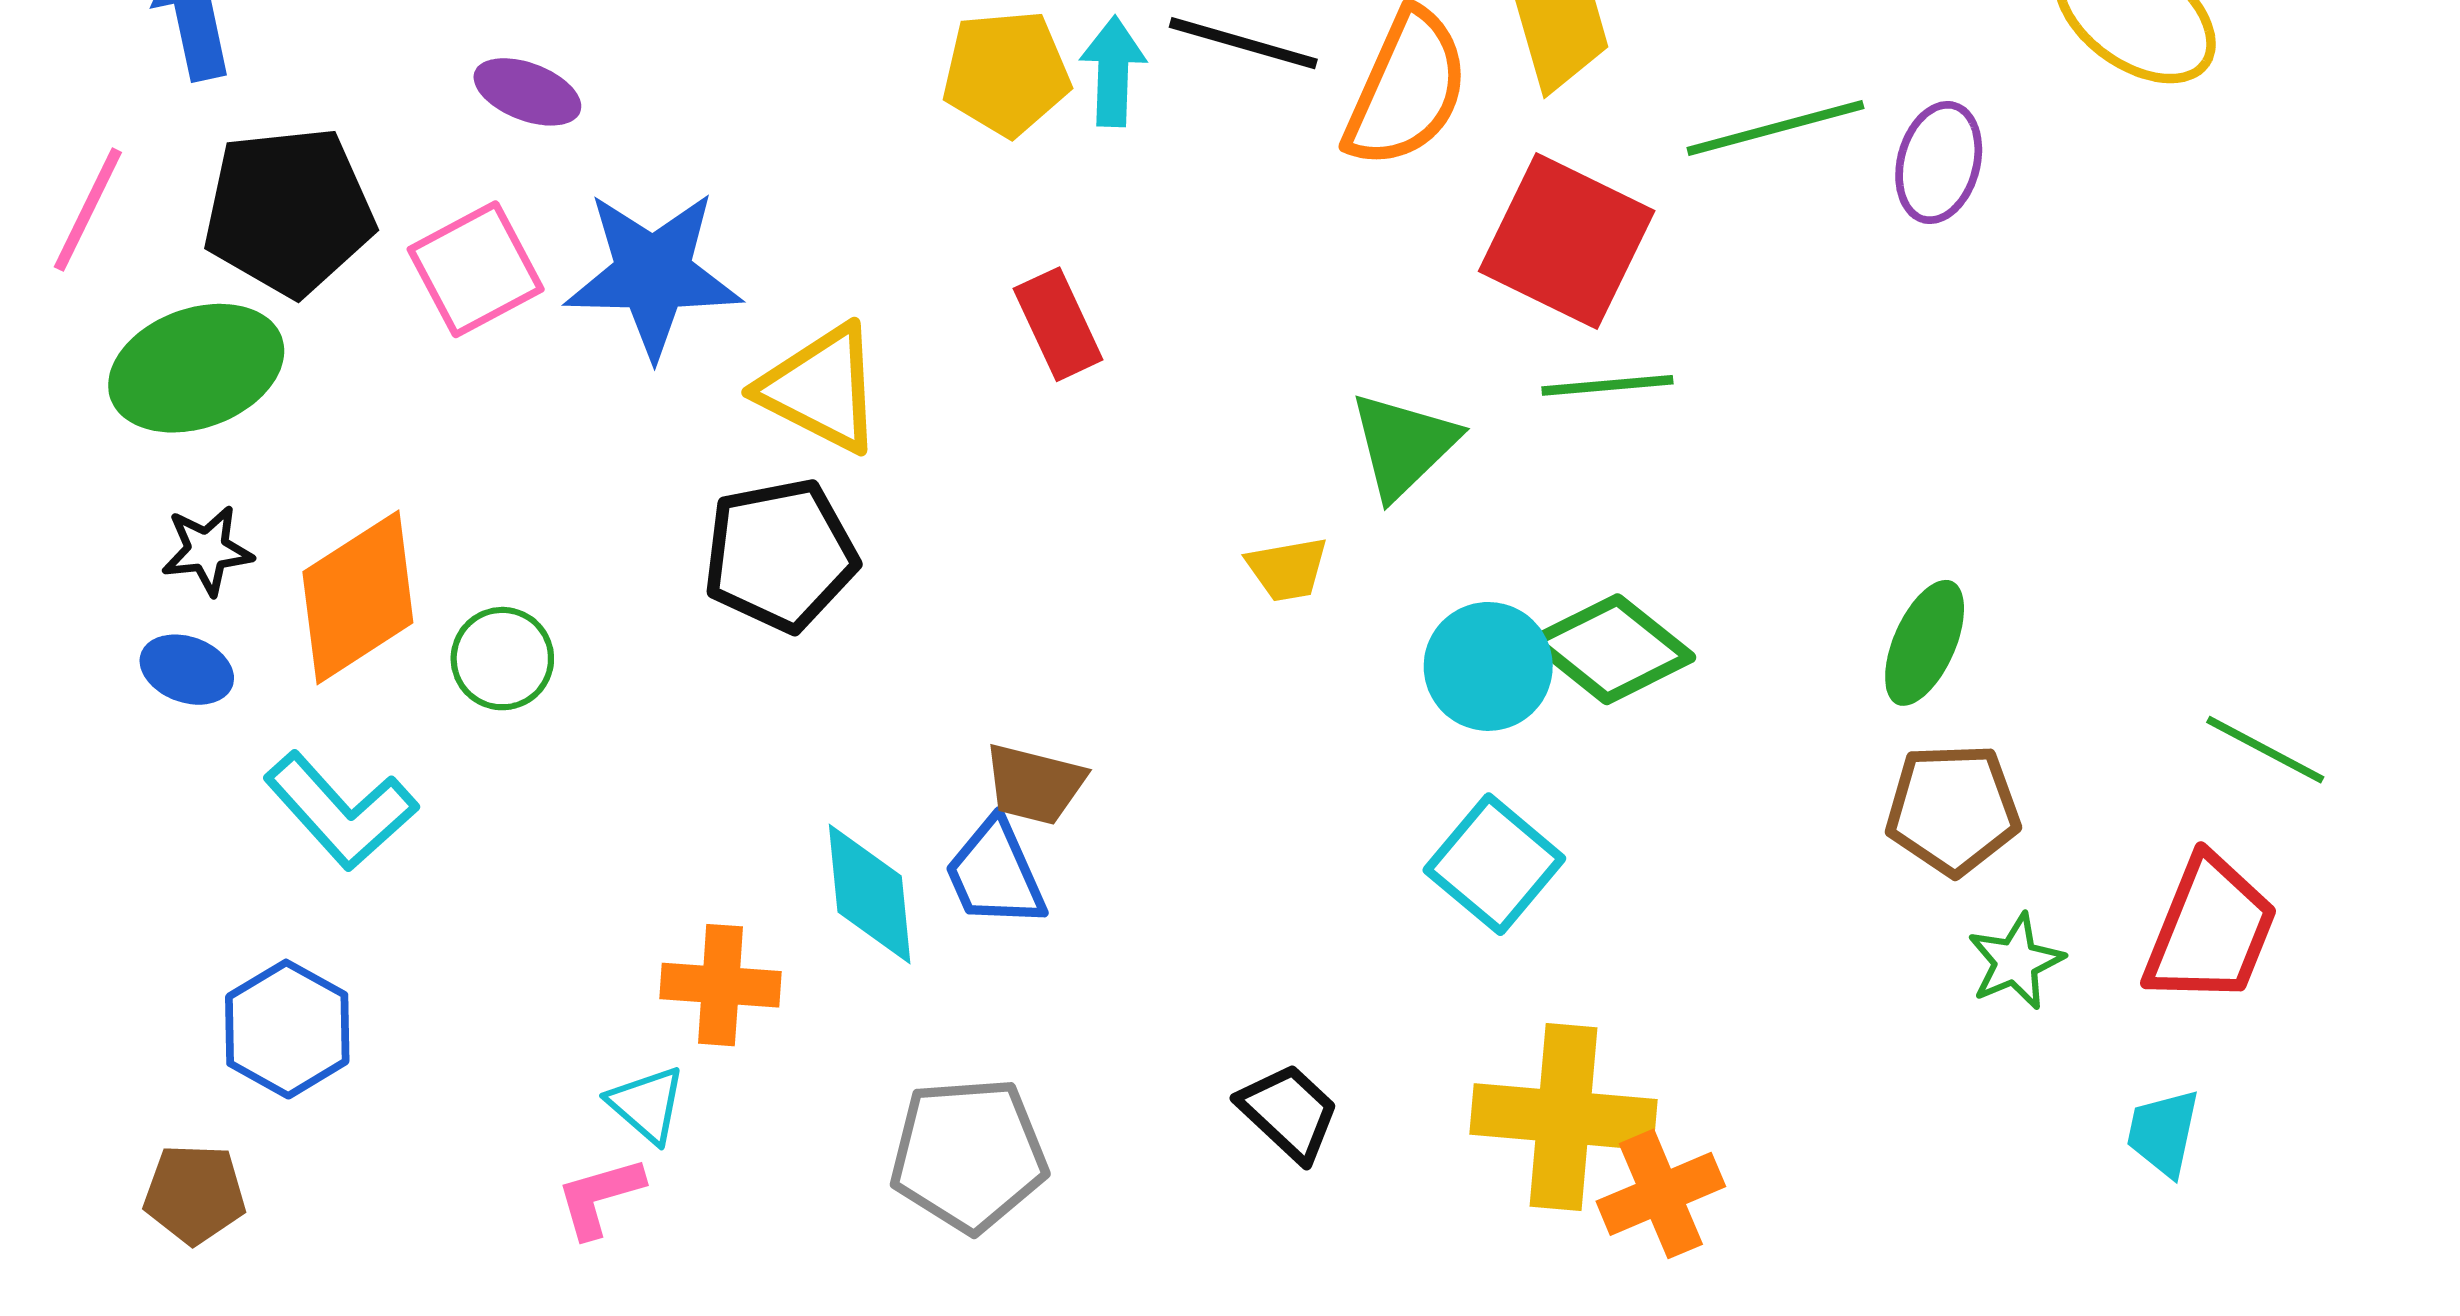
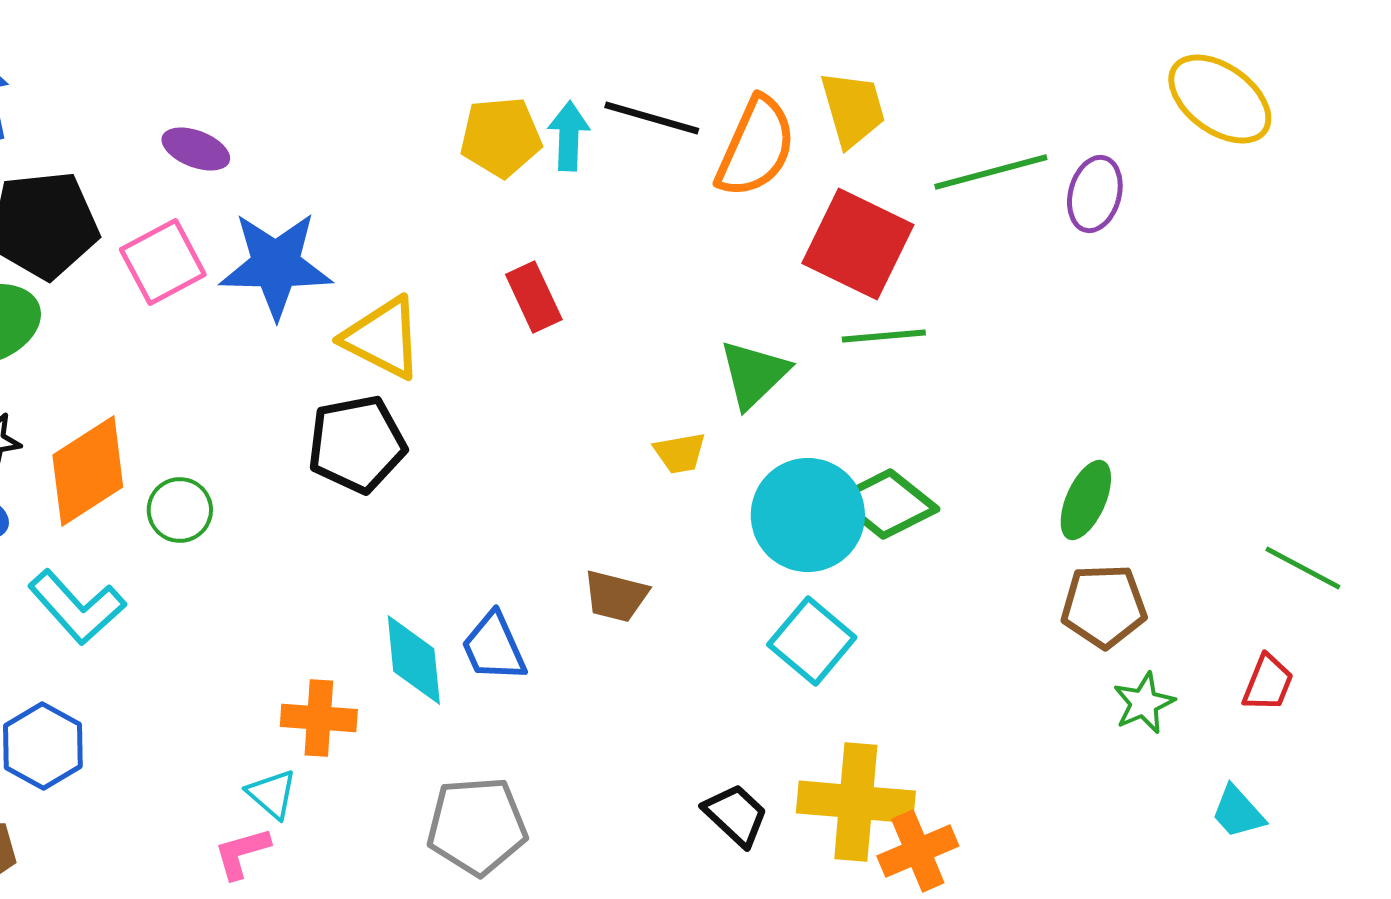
cyan circle: (1488, 666) -> (808, 515), size x1.4
brown trapezoid: (1034, 784) -> (616, 596), moved
red trapezoid: (2210, 930) -> (1268, 683), size x0.6
black trapezoid: (1289, 1112) -> (736, 815), moved
cyan trapezoid: (2163, 1133) -> (1238, 812), turned -54

